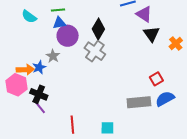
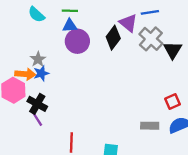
purple triangle: (144, 14) -> (128, 23), moved
gray cross: (95, 51) -> (151, 39), moved
gray star: (53, 56) -> (38, 59), moved
gray rectangle: (139, 102) -> (150, 126), size x0.7

